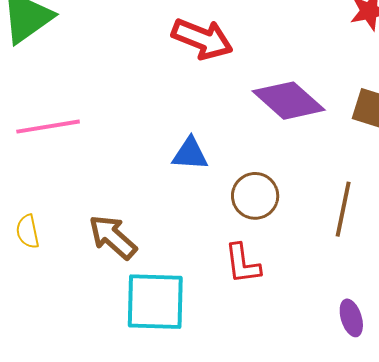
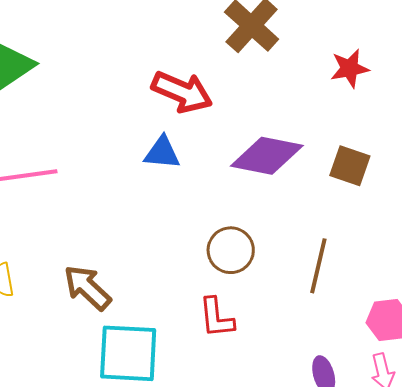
purple diamond: (289, 101) -> (267, 156), turned -32
blue triangle: (190, 154) -> (162, 153), moved

